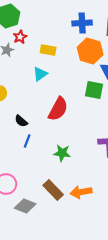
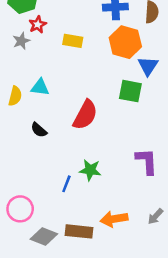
cyan triangle: (40, 74) -> (40, 87), moved, turned 42
blue line: (27, 141) -> (66, 184), moved
brown rectangle: (53, 190) -> (79, 231), moved, turned -40

